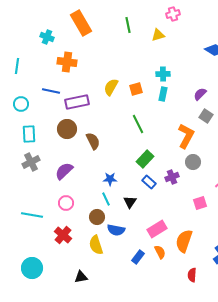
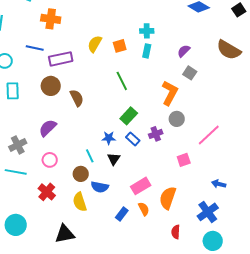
gray cross: (31, 162) -> (18, 145), moved
blue star: (110, 179) -> (109, 138), moved
black triangle: (81, 277) -> (65, 234), size x1.5

